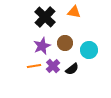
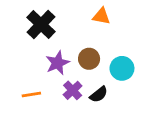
black cross: (45, 17) -> (41, 24), moved
orange line: (34, 66) -> (31, 94), moved

